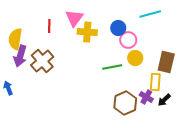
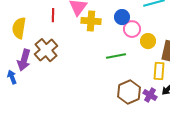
purple arrow: (20, 56) -> (24, 60), moved
yellow circle: (135, 58) -> (148, 41), moved
purple cross: (146, 97) -> (150, 95), moved

